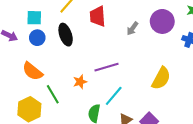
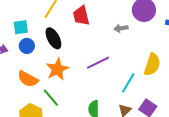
gray arrow: (132, 29) -> (121, 28), moved, turned 56
orange star: (80, 82) -> (57, 69), moved, size x1.6
cyan line: (114, 96) -> (128, 83), moved

